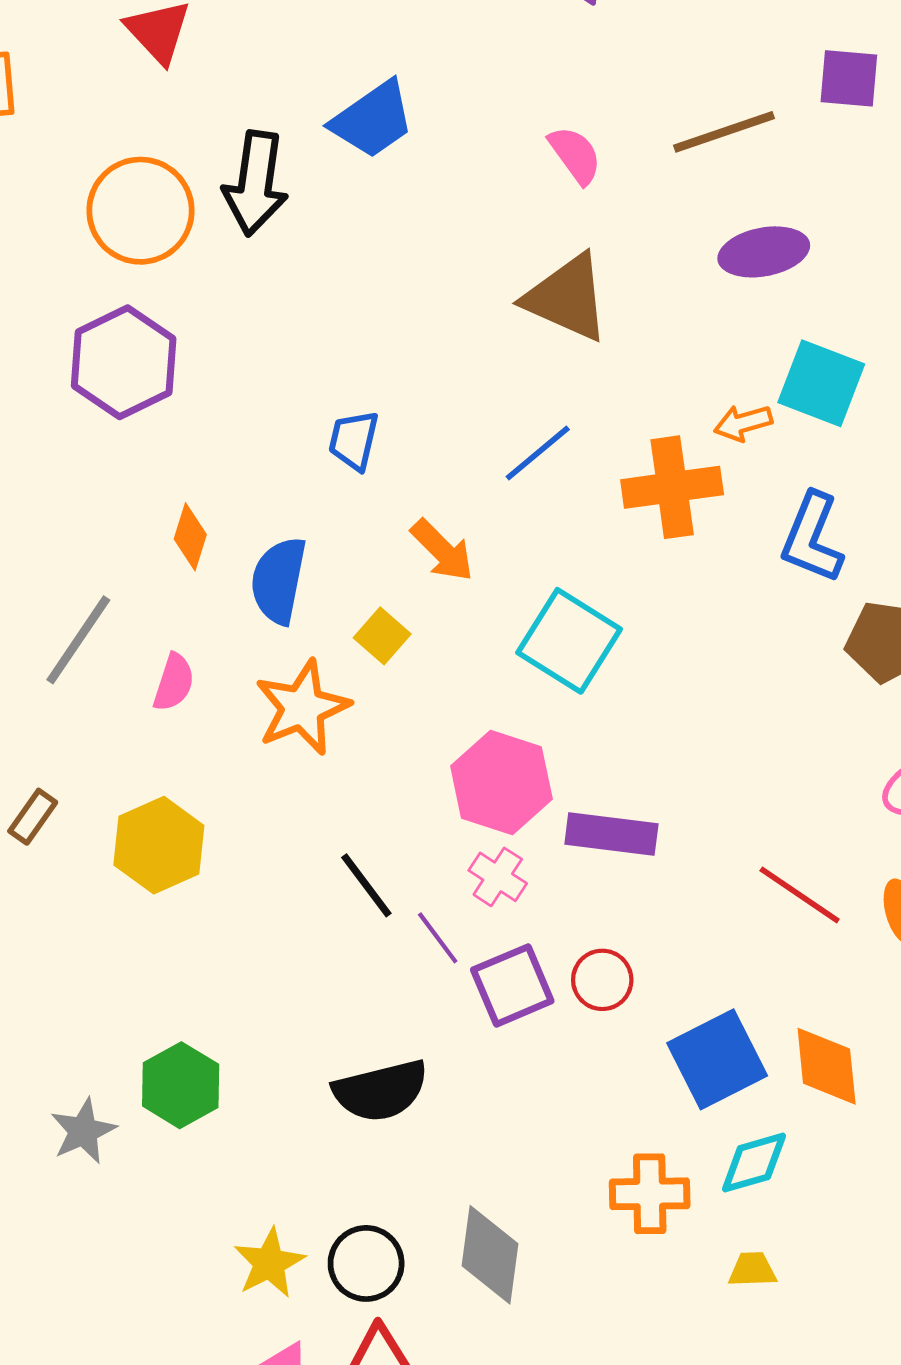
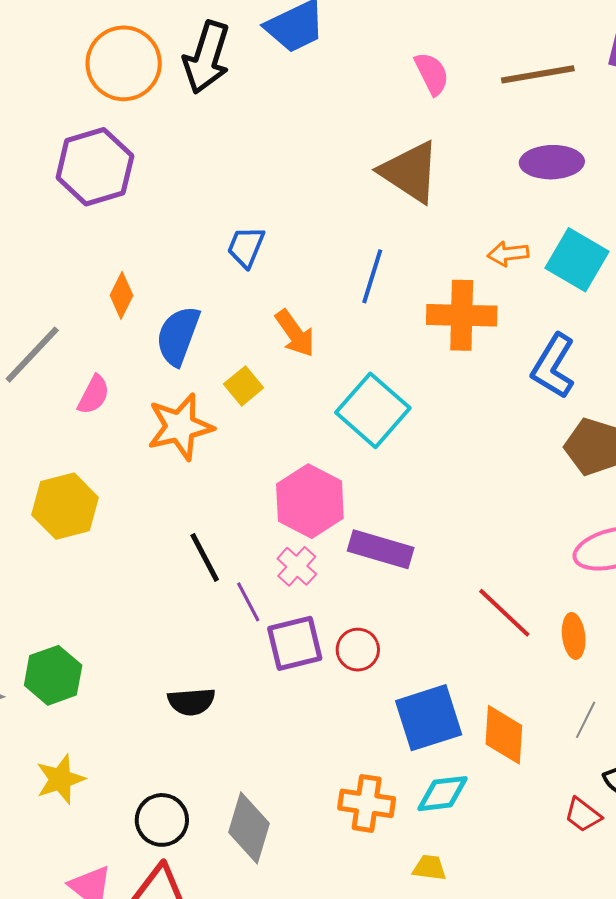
orange arrow: (743, 423) -> (508, 254), moved
blue line: (538, 453) -> (372, 276), turned -42
black semicircle: (381, 1091) -> (191, 702), size x0.7
yellow star: (269, 1263) -> (60, 779), moved

